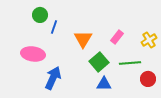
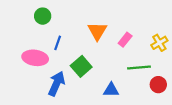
blue line: (54, 27) -> (58, 43), moved
orange triangle: (83, 39) -> (97, 31), moved
green square: (99, 62) -> (81, 66), moved

